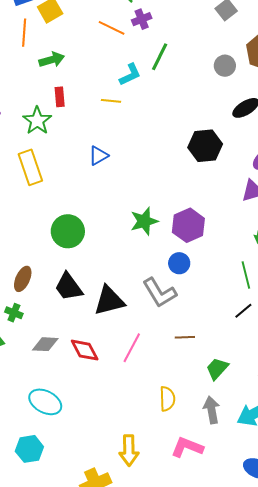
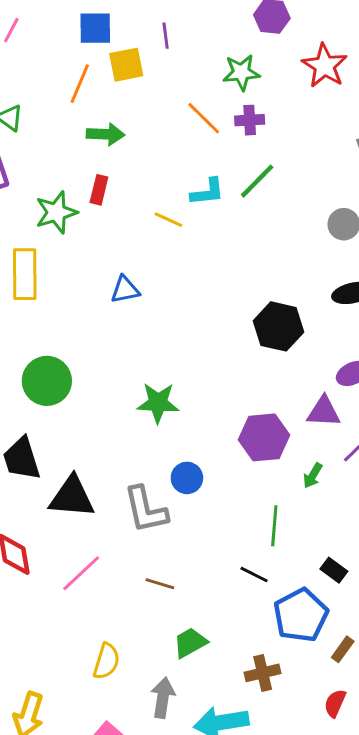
purple hexagon: (188, 225) -> (264, 437), moved
black line: (243, 311) -> (254, 574), turned 48

